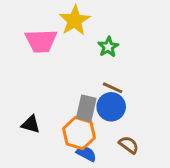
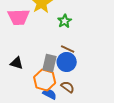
black triangle: (31, 124) -> (17, 63), moved
brown semicircle: (129, 145) -> (68, 87), moved

